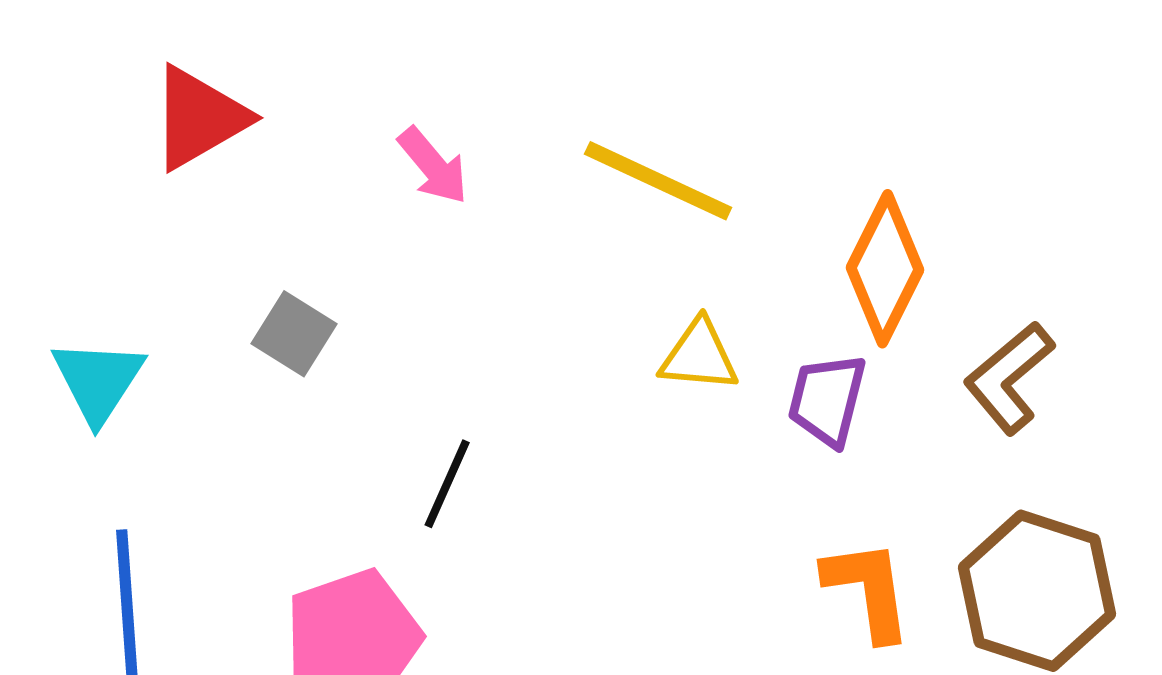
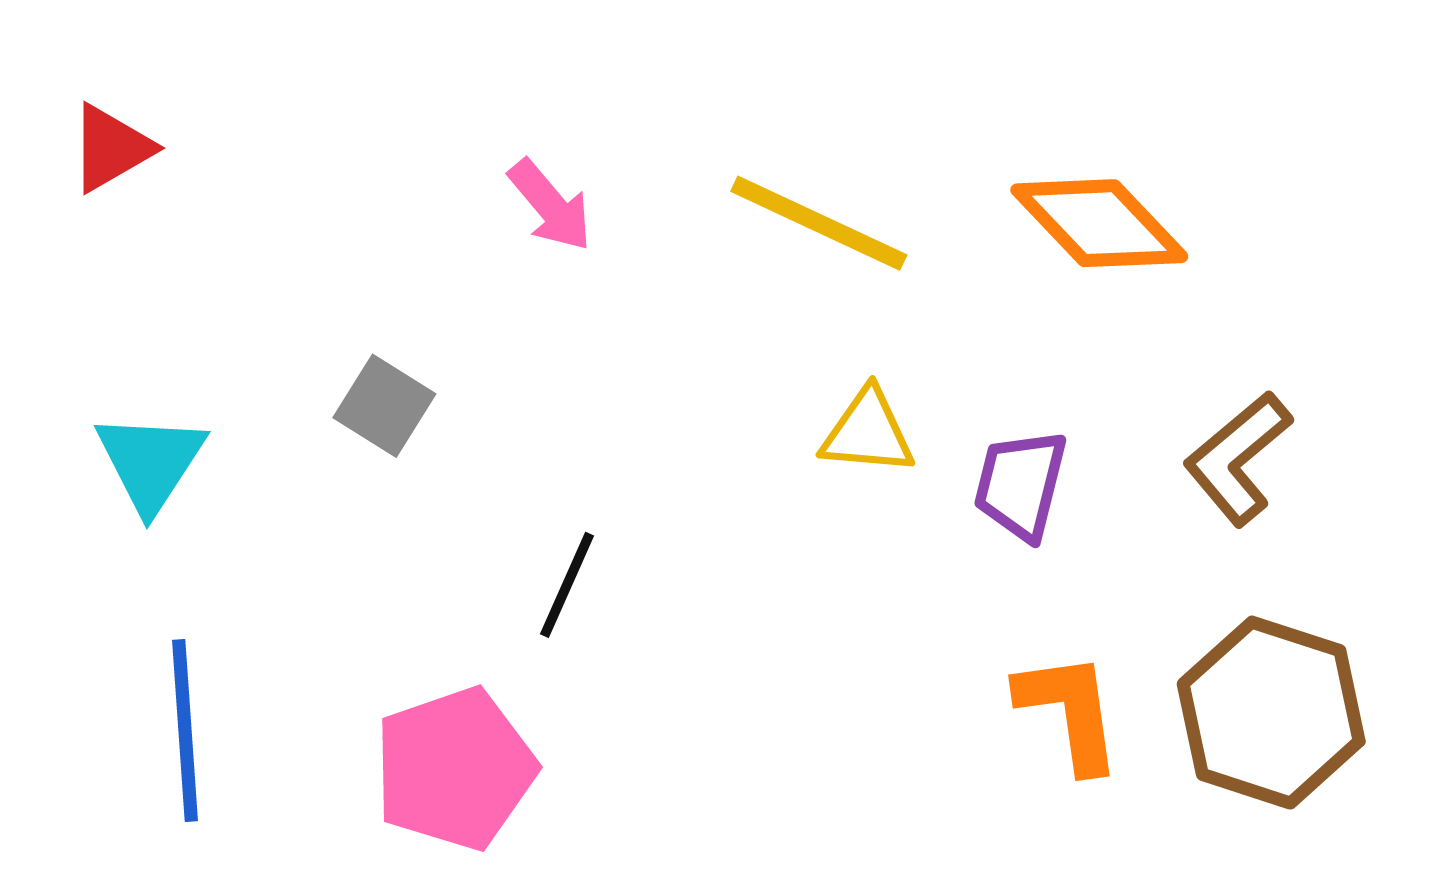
red triangle: (199, 118) -> (111, 148), moved, size x0.7
orange diamond: (885, 269) -> (1099, 223), moved, turned -70

